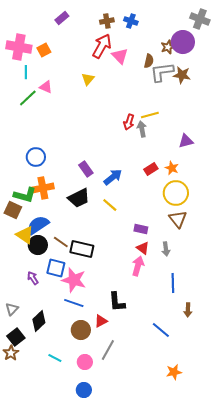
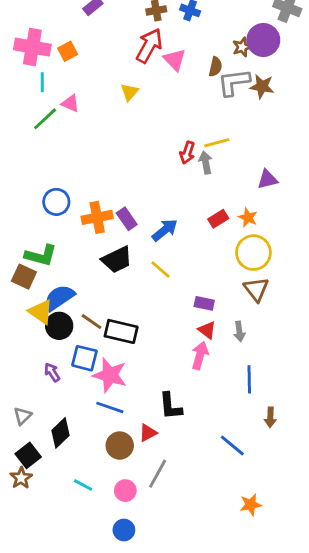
orange cross: (43, 188) -> (97, 217), moved

